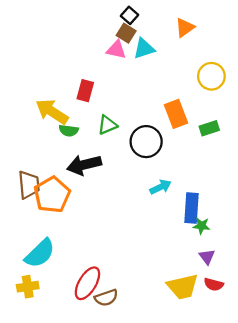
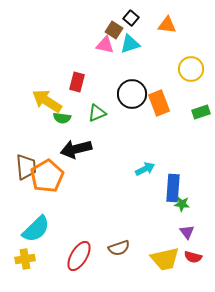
black square: (130, 15) -> (131, 18), moved
orange triangle: (185, 28) -> (167, 25), turned 42
green rectangle: (209, 128) -> (201, 112), moved
black circle: (146, 142) -> (132, 94), moved
brown semicircle: (106, 298) -> (119, 248), moved

